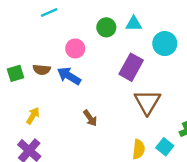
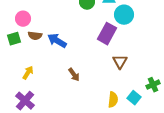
cyan circle: (165, 44) -> (124, 15), moved
pink circle: (75, 49) -> (23, 19), moved
brown triangle: (147, 102) -> (120, 62), size x0.7

